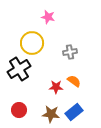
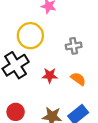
red star: (56, 87) -> (50, 75), moved

